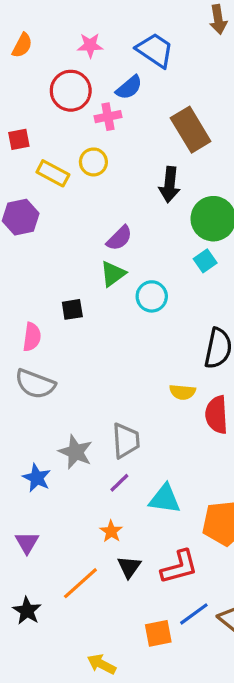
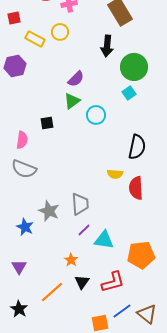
purple line: (119, 483) -> (84, 230), moved

